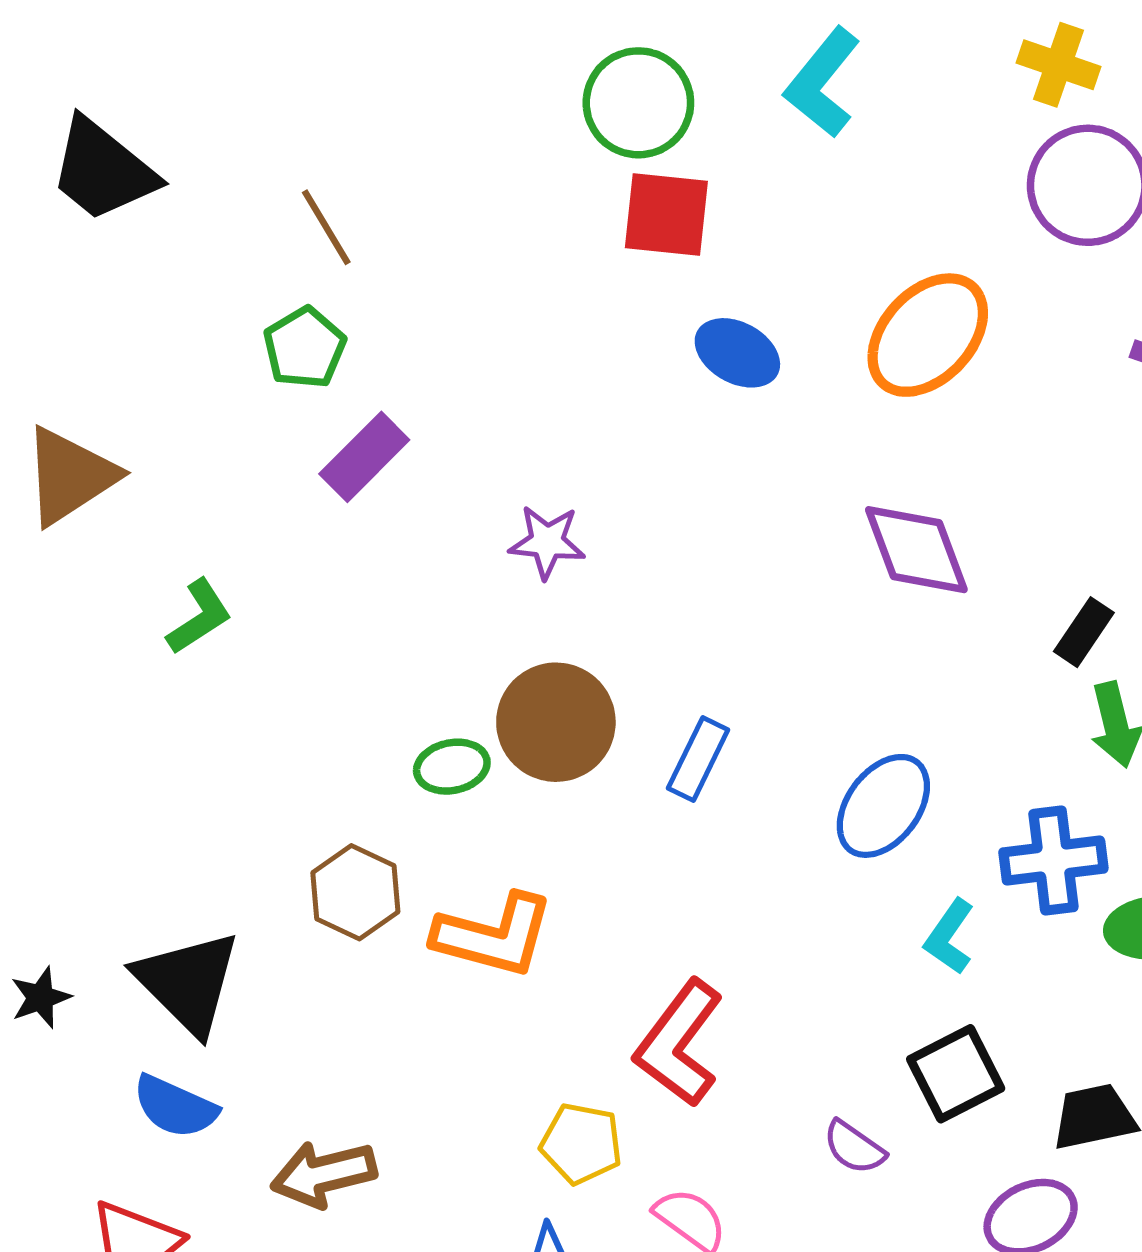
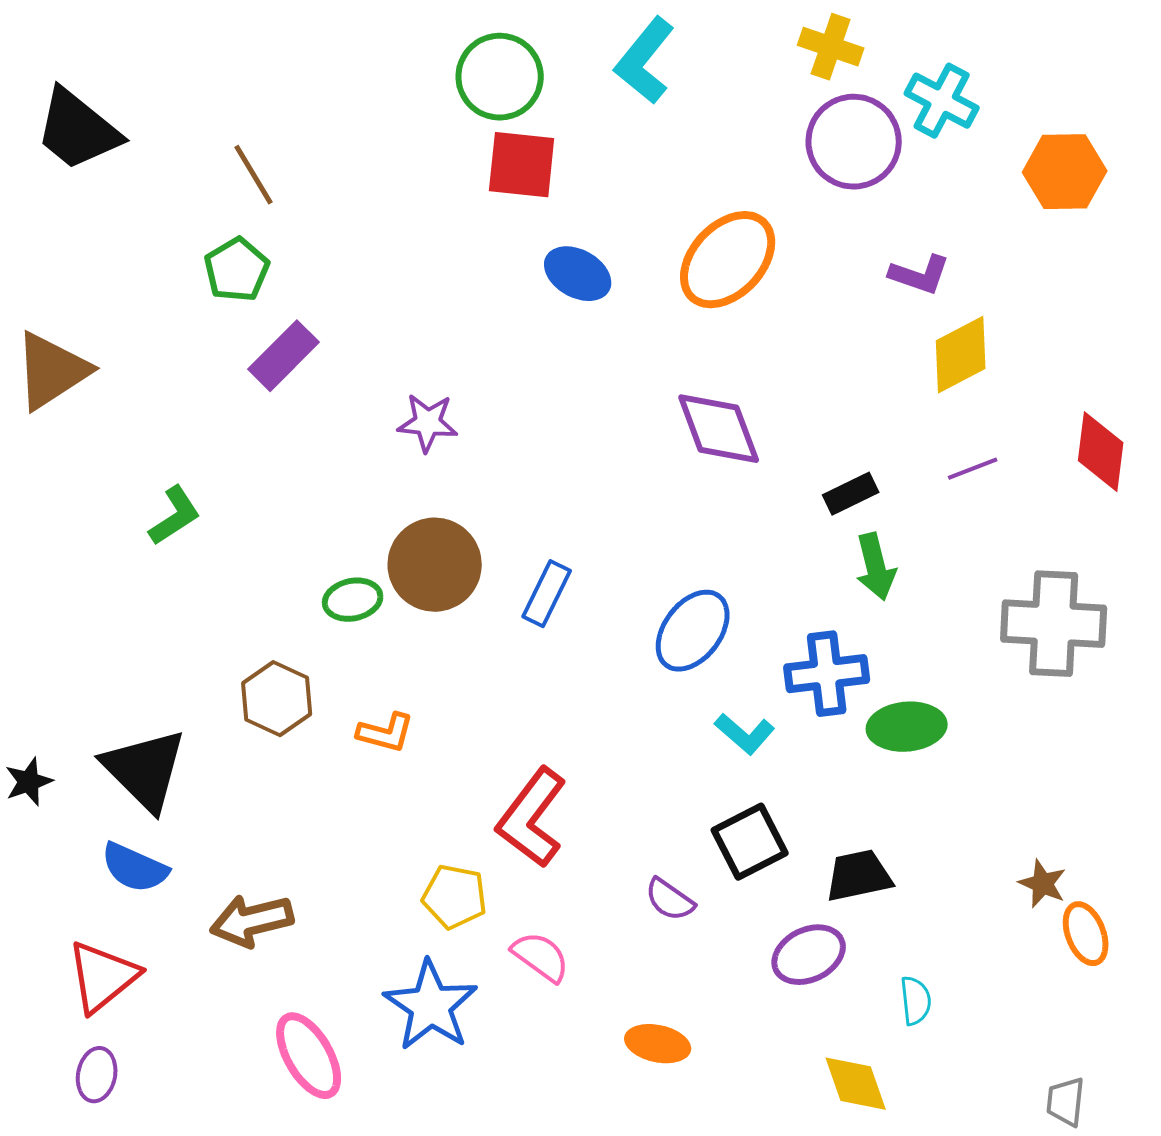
green L-shape: (199, 617) -> (175, 516), moved
black rectangle: (1084, 632) -> (851, 494), turned 30
orange L-shape: (494, 935) -> (386, 733), size x0.6
cyan L-shape: (949, 937) -> (745, 734), turned -84

